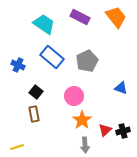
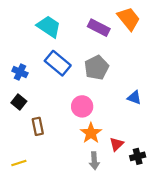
purple rectangle: (80, 17) -> (99, 28), moved
black square: (36, 92) -> (19, 102), moved
black cross: (123, 131) -> (138, 156), moved

